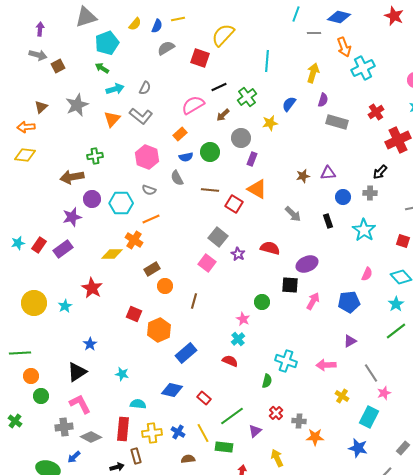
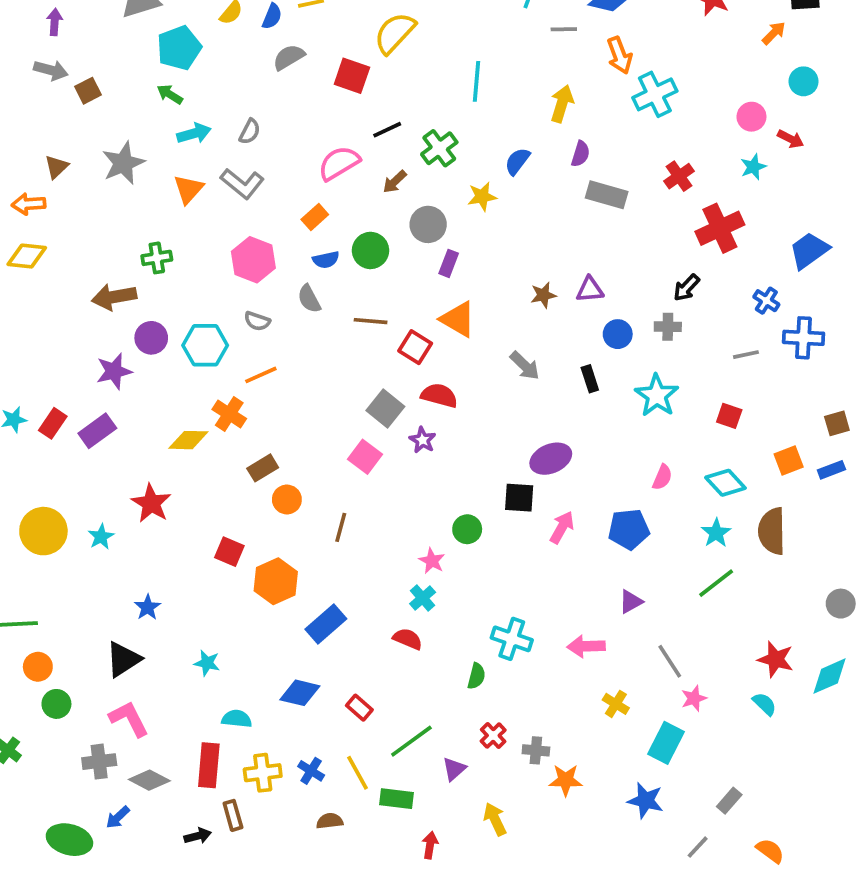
red semicircle: (270, 248) -> (439, 395), moved

